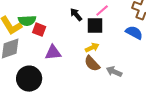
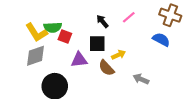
black square: (95, 26) -> (97, 44), moved
brown semicircle: (92, 64) -> (106, 68), moved

